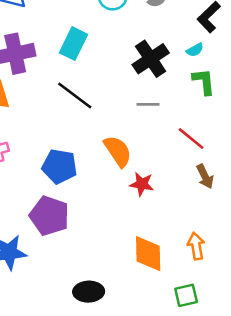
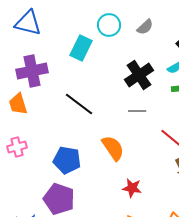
cyan rectangle: (73, 44) -> (81, 48), moved
red star: (142, 184) -> (132, 188), moved

